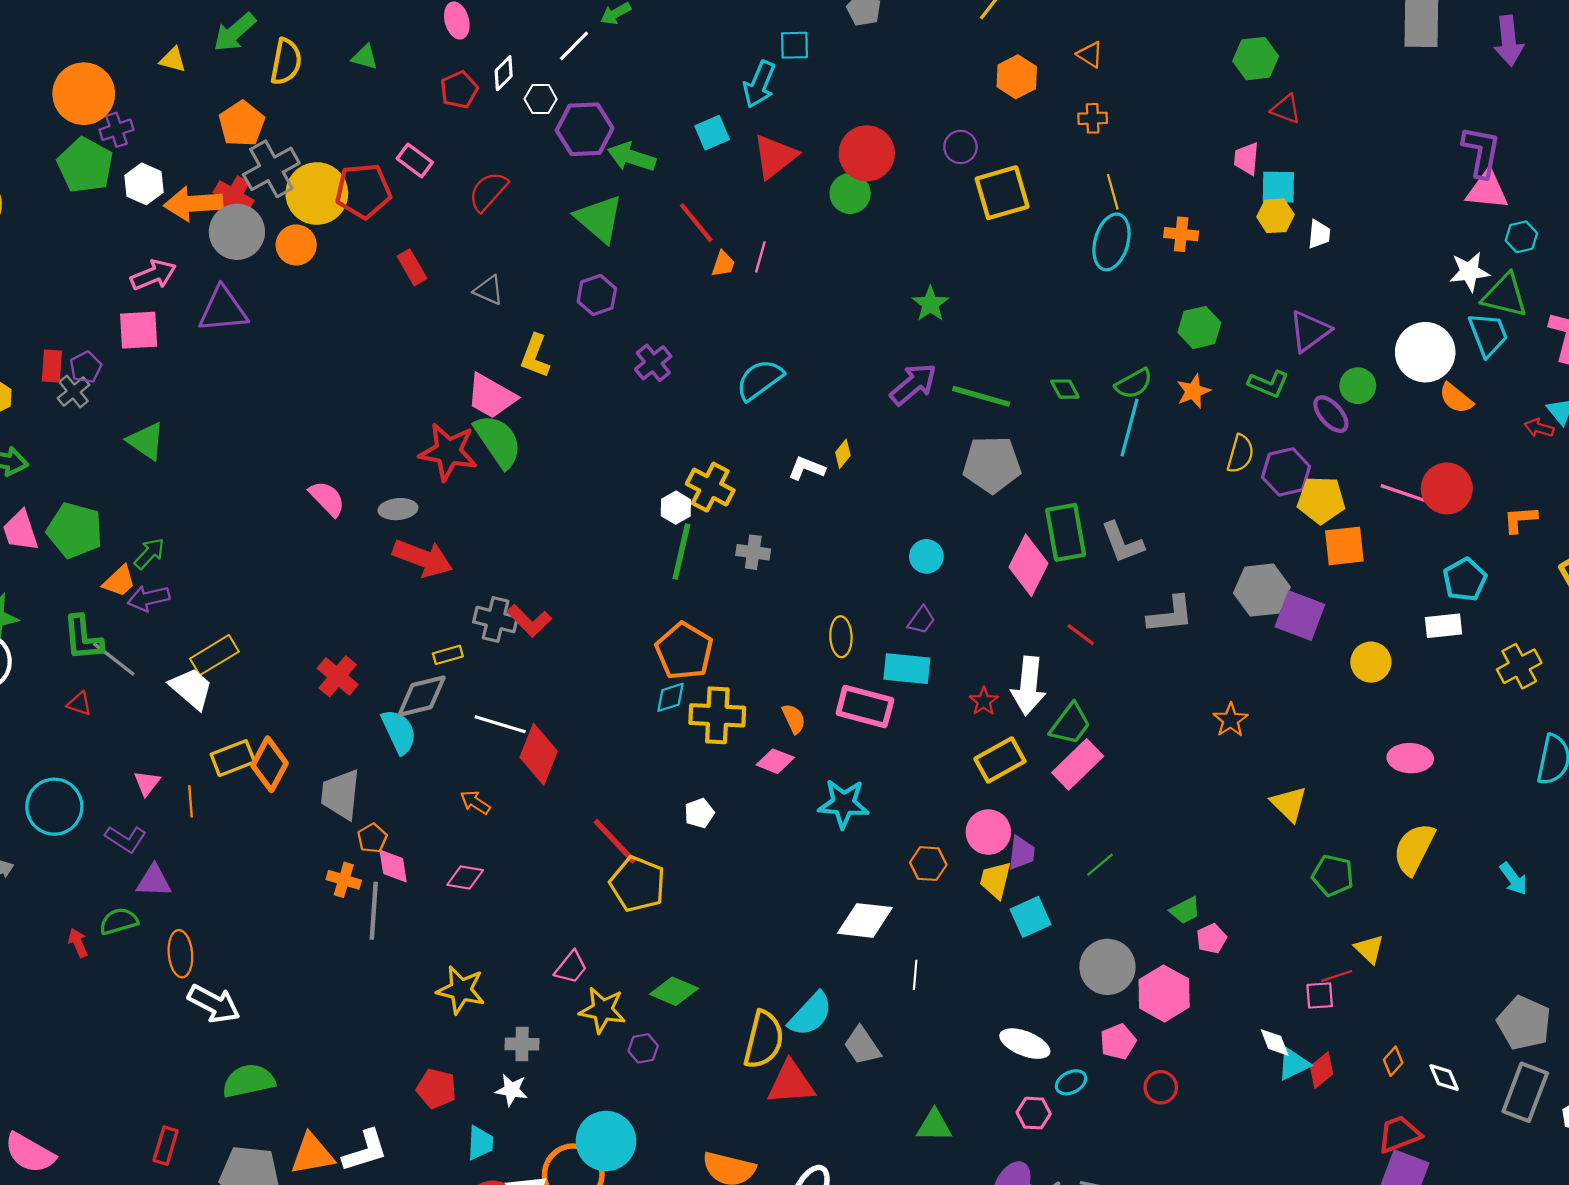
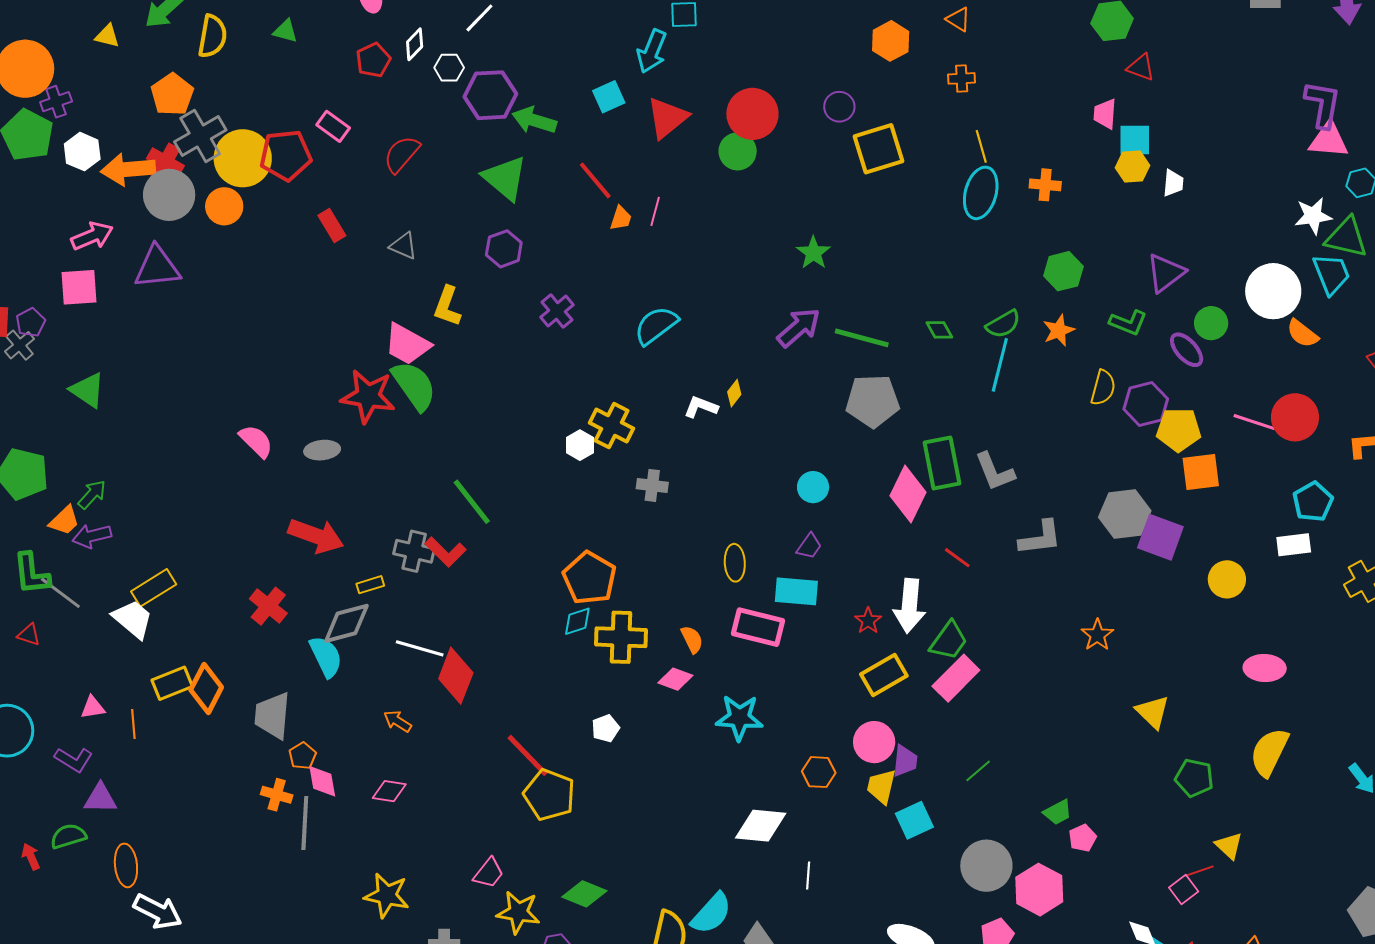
green line: (681, 552) -> (472, 502), moved, turned -50
red arrow: (423, 558) -> (316, 536), moved
pink triangle: (147, 783) -> (93, 707), turned 44
pink square: (1320, 995) -> (1184, 889), turned -32

